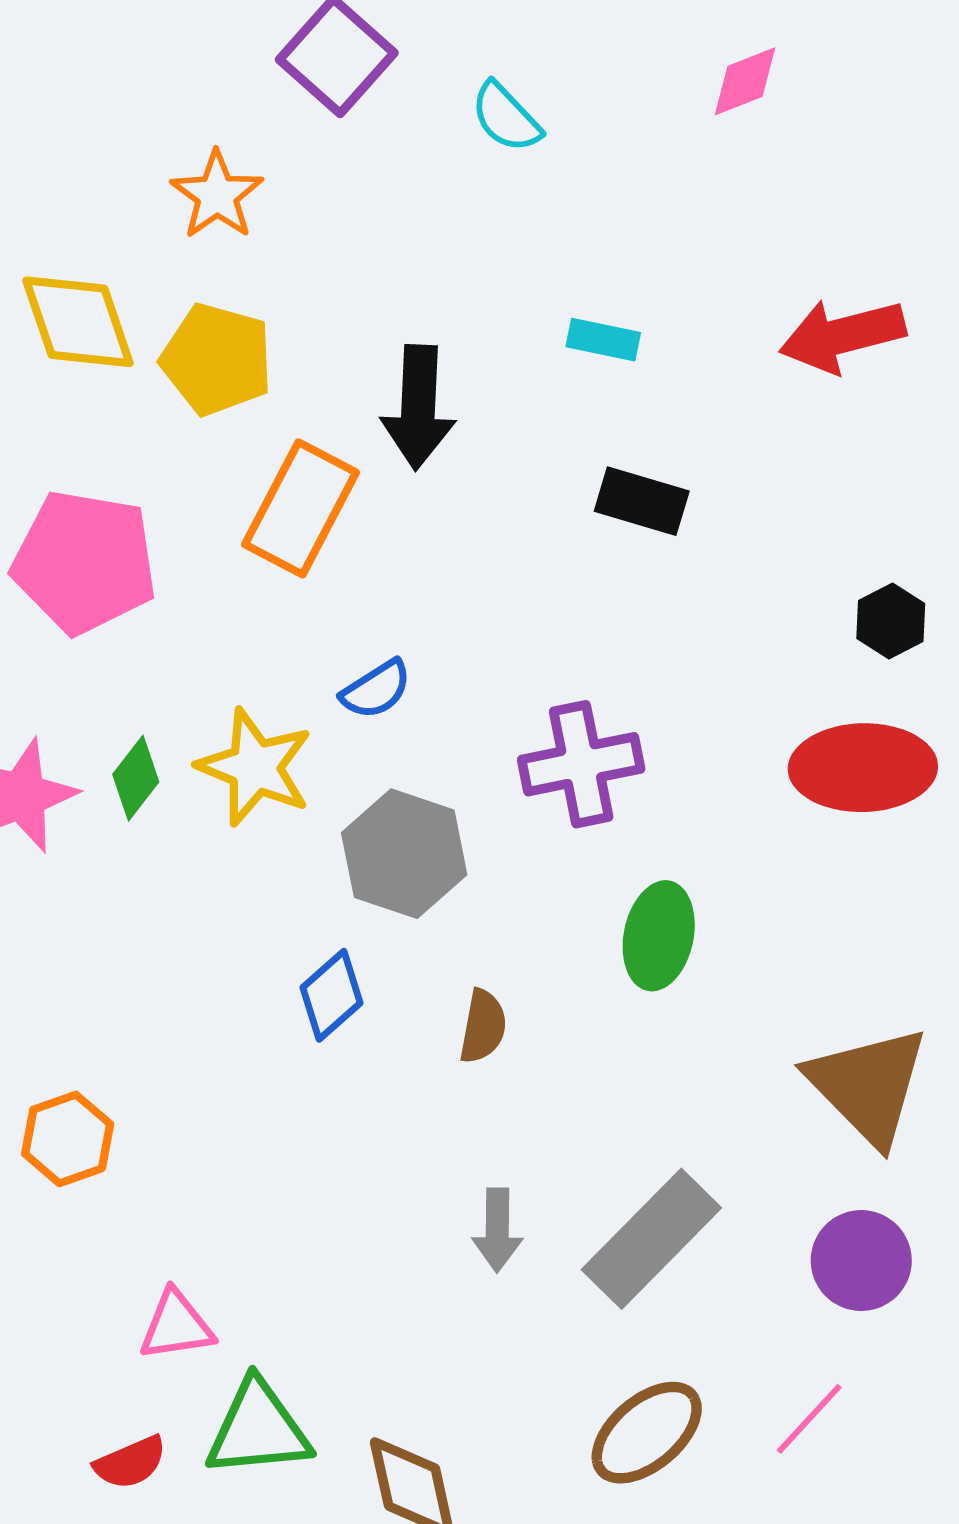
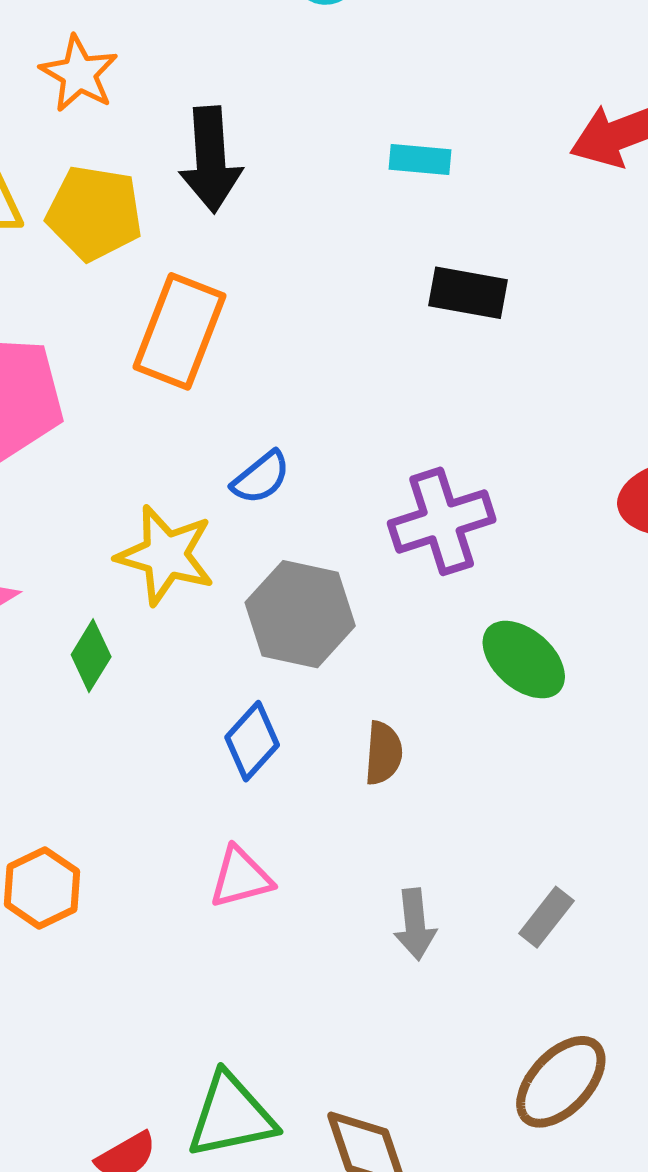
black arrow: (418, 407) -> (211, 160), moved
green diamond: (136, 778) -> (91, 656), moved
green ellipse: (659, 936) -> (524, 660), turned -54
gray rectangle: (651, 1239) -> (546, 917), size x0.5
pink triangle: (176, 1326) -> (241, 877), moved

